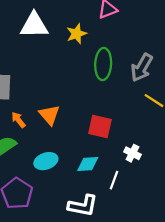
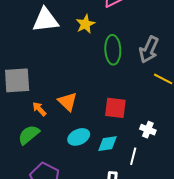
cyan ellipse: (46, 161) -> (79, 137), moved

